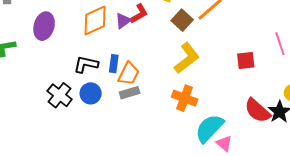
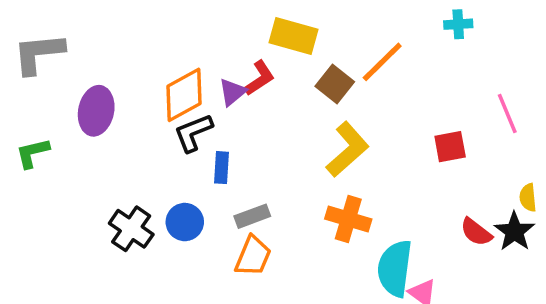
black L-shape: (86, 64) -> (193, 133), moved, turned -30
orange trapezoid: (129, 74) -> (253, 256), moved
red semicircle: (257, 111) -> (476, 232), size x0.7
cyan semicircle: (209, 128) -> (395, 268), turned -32

